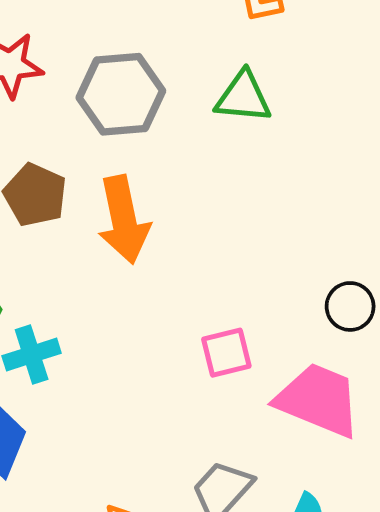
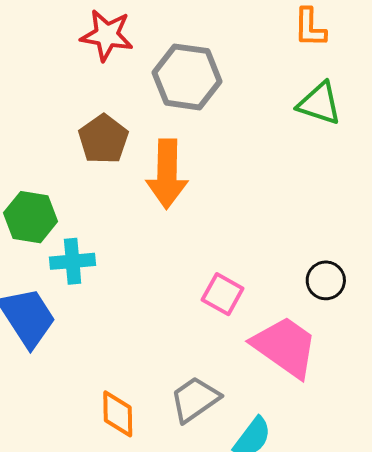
green triangle: (243, 97) -> (319, 104), moved
pink square: (226, 353) -> (223, 294), turned 30

